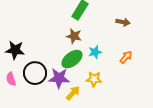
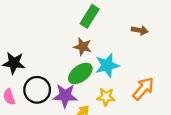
cyan star: (95, 52) -> (107, 65), size x1.5
orange arrow: (126, 57) -> (143, 89), moved, size x1.5

